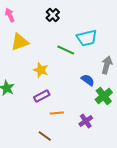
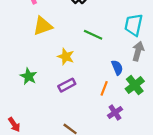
cyan trapezoid: (87, 38) -> (134, 25), moved, turned 115
blue semicircle: (88, 80) -> (117, 68), turned 32
orange line: (57, 113) -> (104, 88), moved, turned -64

